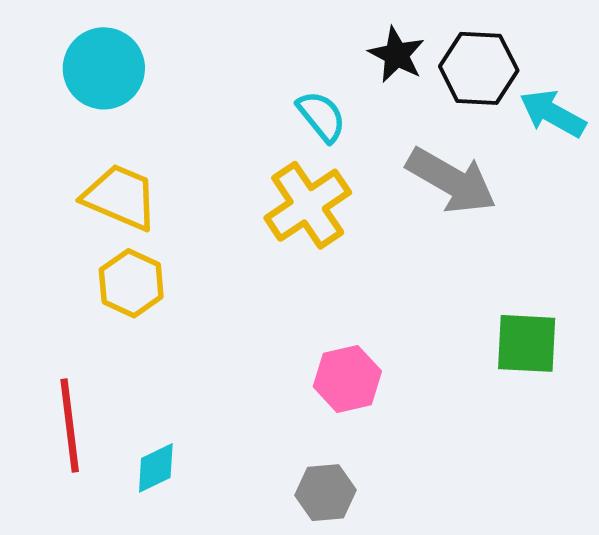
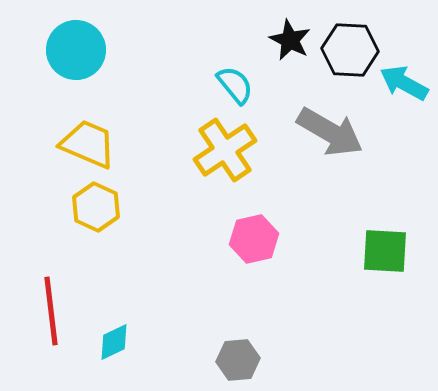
pink hexagon: (347, 379) -> (254, 239), moved

